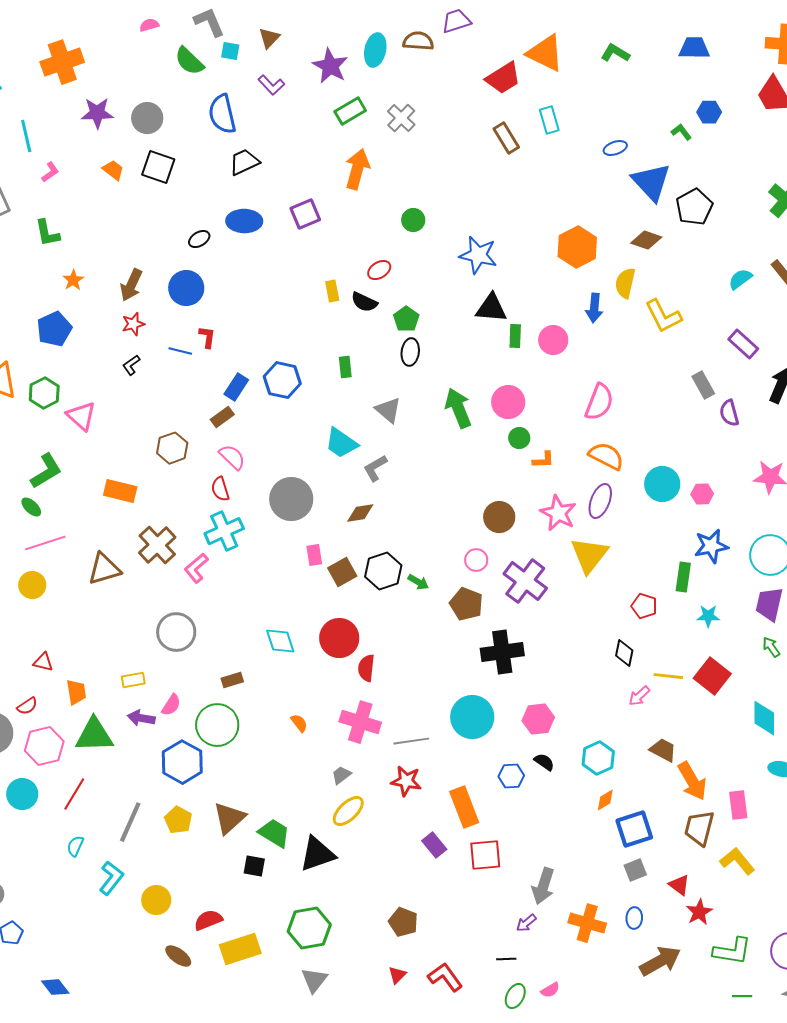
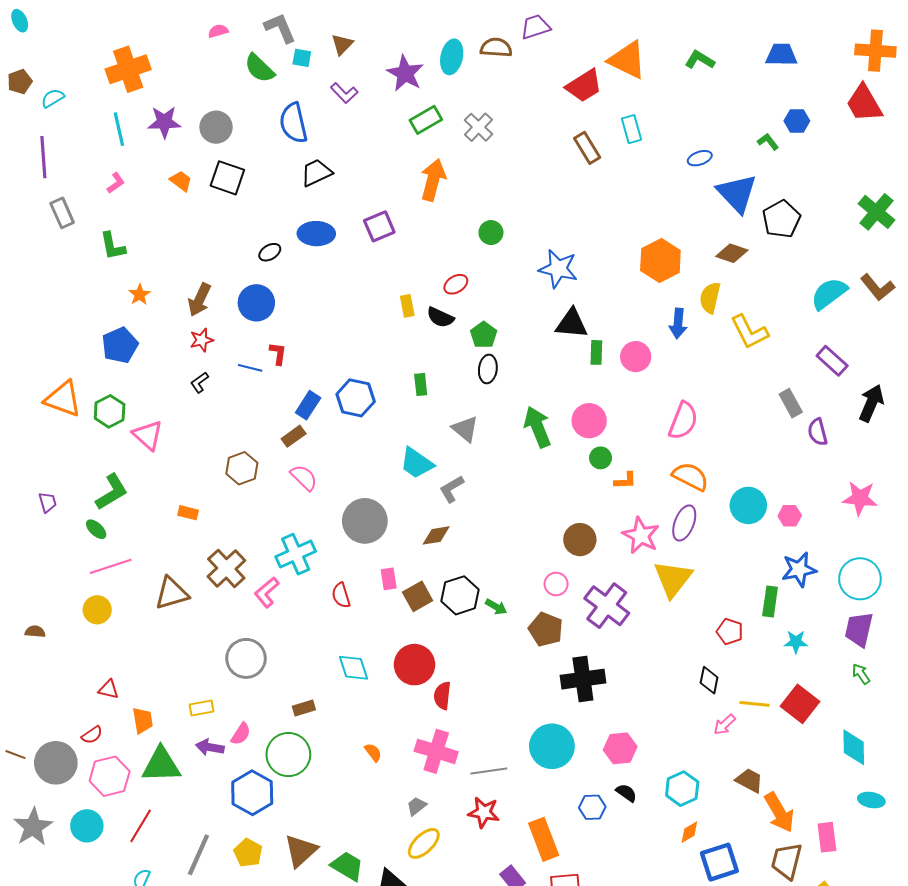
cyan line: (26, 136) -> (119, 129), moved
cyan semicircle: (740, 279) -> (829, 294), size x1.5
red semicircle: (220, 489) -> (341, 595), moved
orange rectangle: (120, 491) -> (188, 513), size x0.6

